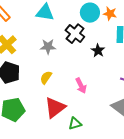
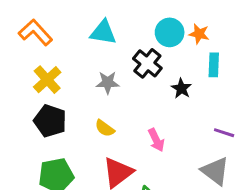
yellow semicircle: (46, 78) -> (105, 128), turned -88

